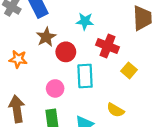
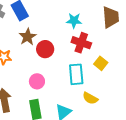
cyan star: (85, 21) -> (74, 21), moved
cyan rectangle: (85, 76) -> (76, 74), moved

